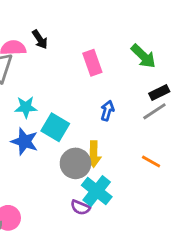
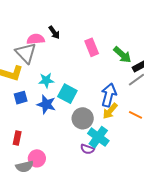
green arrow: (143, 56) -> (122, 55), moved
blue arrow: (107, 111) -> (109, 95), moved, size x1.6
yellow arrow: (94, 154) -> (110, 111), moved, turned 42

